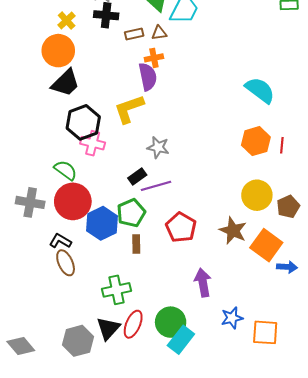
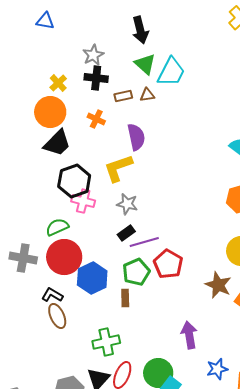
orange cross: (154, 58) -> (96, 119), moved, turned 36
gray star: (158, 147) -> (127, 204), moved
green semicircle: (66, 170) -> (57, 227), turned -60
green pentagon: (131, 213) -> (136, 272), moved
red pentagon: (181, 227) -> (168, 264), moved

